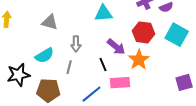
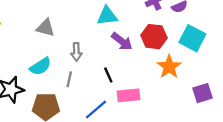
purple arrow: (116, 47) -> (122, 41), moved
orange star: (139, 60) -> (169, 67), moved

